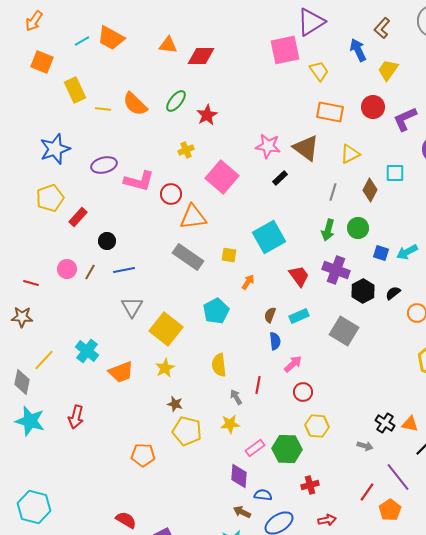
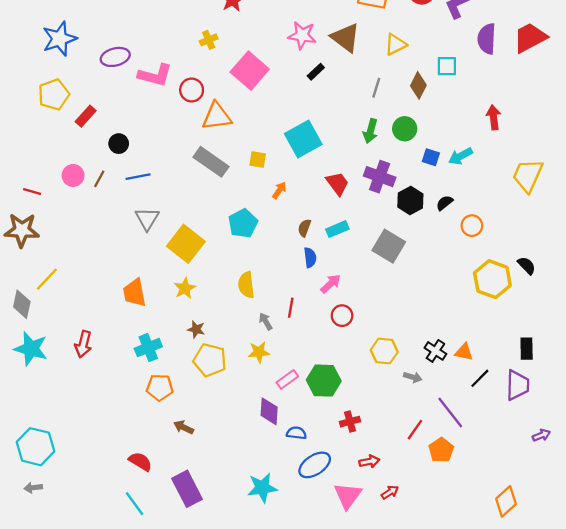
brown star: (22, 317) -> (22, 230), size x1.4
cyan cross: (87, 351) -> (148, 348), moved, turned 30
orange trapezoid: (121, 372) -> (135, 293), turned 100
yellow hexagon: (317, 426) -> (384, 351), moved
brown arrow: (242, 512) -> (184, 427), moved

